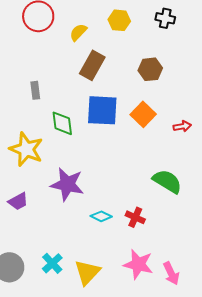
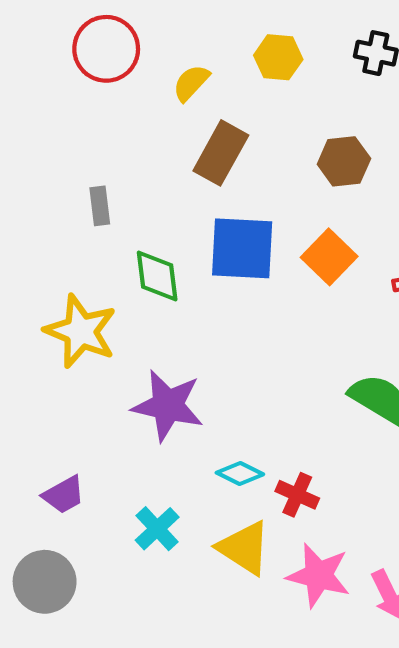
purple trapezoid: (18, 201) -> (64, 495), moved
red cross: (135, 217) -> (297, 495), moved
cyan cross: (52, 263) -> (157, 529), moved
yellow triangle: (87, 272) -> (244, 548), moved, turned -40

